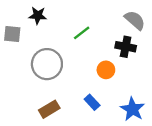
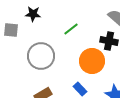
orange circle: (106, 70) -> (92, 61), size x1.6

